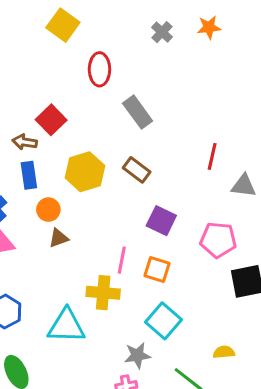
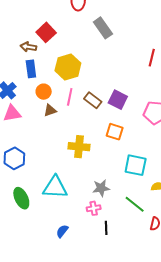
brown rectangle: (137, 170) -> (93, 100), moved
pink line: (122, 260) -> (70, 97), moved
cyan square: (163, 321) -> (136, 165), moved, turned -30
cyan triangle: (66, 326) -> (55, 187), moved

